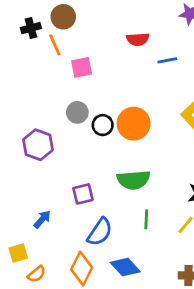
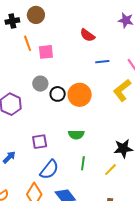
red semicircle: (138, 39) -> (87, 35), turned 35
orange line: (55, 45) -> (28, 43), moved
blue line: (167, 60) -> (102, 62), moved
green semicircle: (134, 180) -> (76, 135), size x0.7

